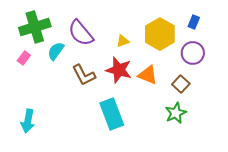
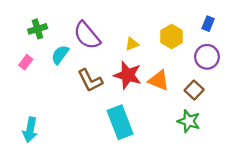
green cross: (35, 27) -> (38, 29), size x0.6
yellow hexagon: (160, 34) -> (172, 36), size x0.7
green star: (176, 113) -> (189, 121), turned -30

